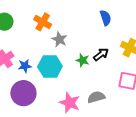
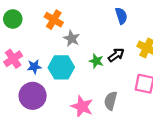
gray semicircle: (96, 97) -> (111, 101), turned -60

